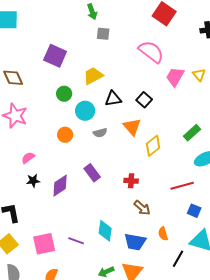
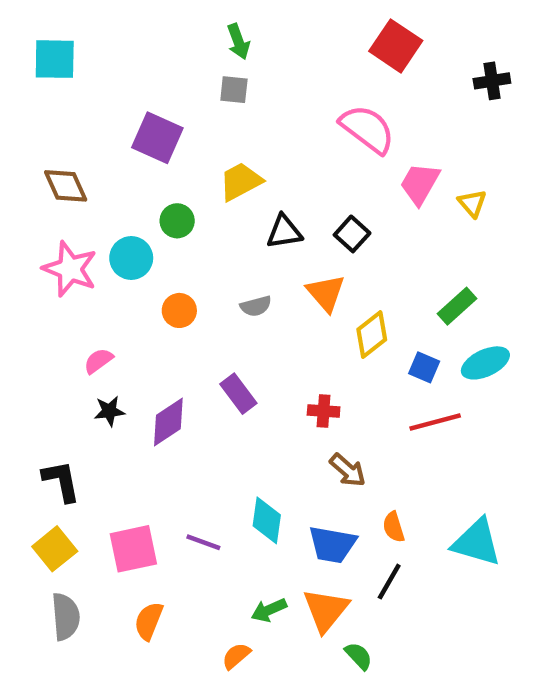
gray square: (103, 34) -> (234, 90), moved
yellow triangle: (199, 75) -> (472, 203), moved
cyan circle: (85, 111) -> (131, 258), moved
blue square: (194, 211) -> (424, 367), moved
black line: (178, 259) -> (389, 582), moved

